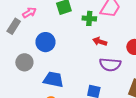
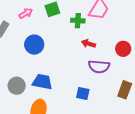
pink arrow: (29, 13) -> (26, 13), moved
gray circle: (24, 62) -> (17, 86), moved

